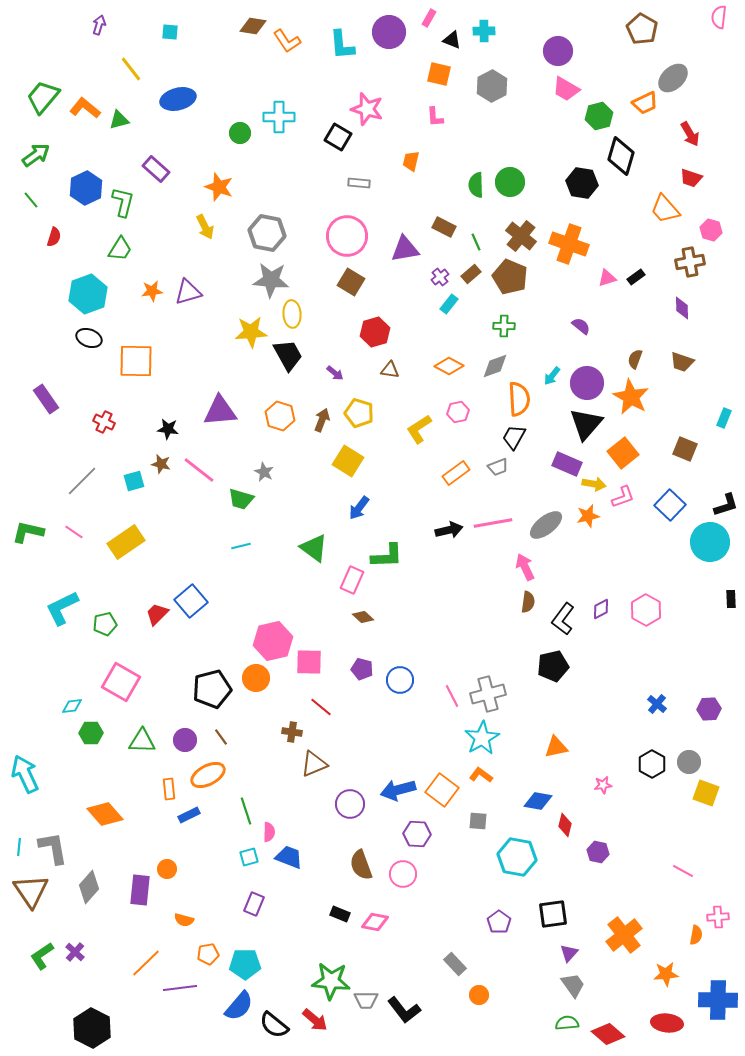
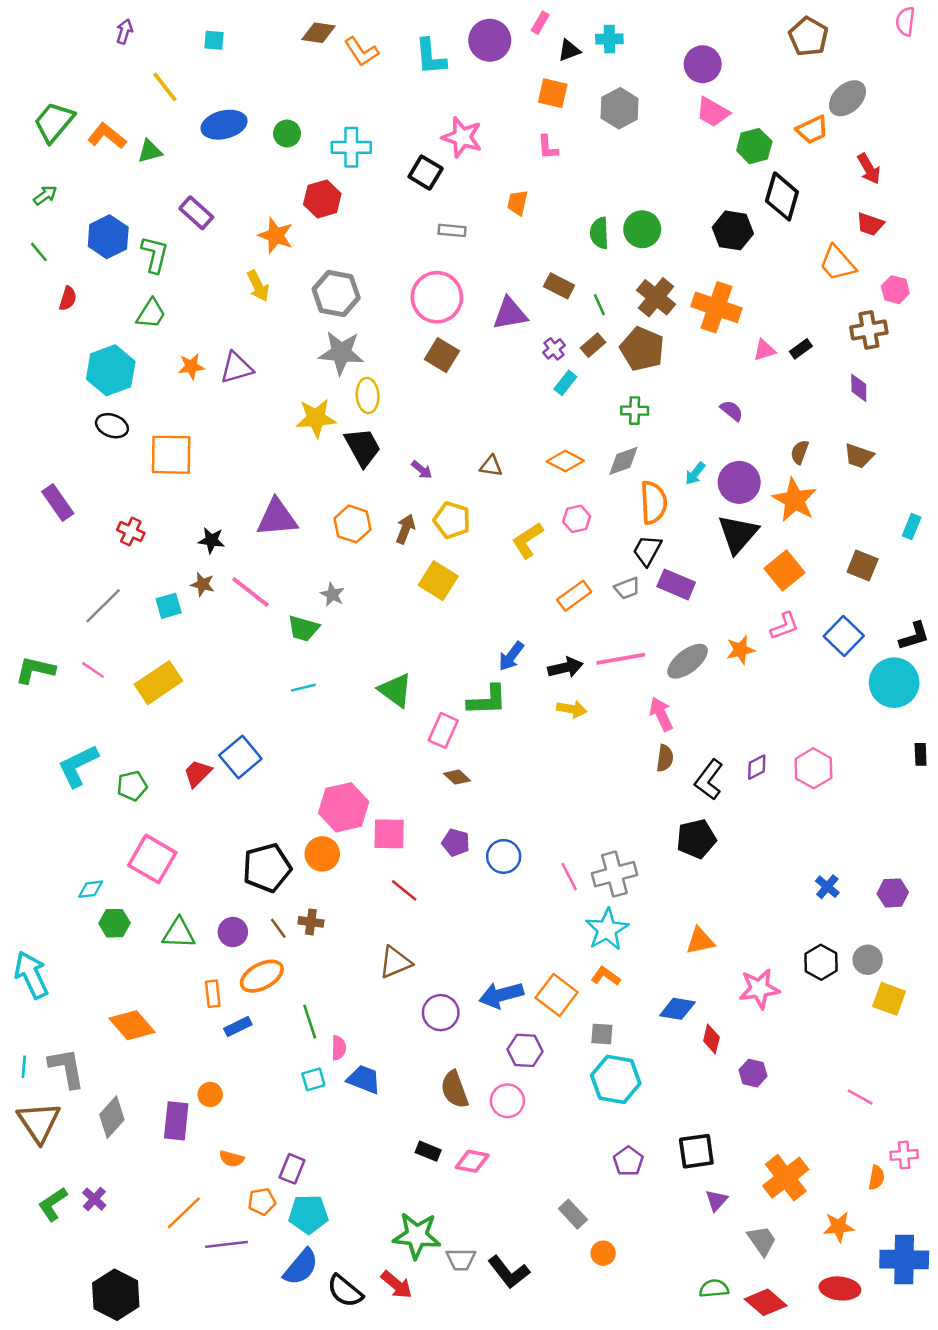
black triangle: (452, 40) -> (569, 50), turned -42
green circle: (240, 133) -> (287, 133), moved
green arrow: (36, 155) -> (45, 195), size x0.7
red hexagon: (375, 332) -> (322, 199), moved
purple rectangle: (567, 464) -> (676, 584), moved
yellow arrow: (594, 484) -> (572, 709), moved
blue arrow: (359, 508) -> (511, 656), moved
brown cross: (292, 732) -> (311, 922), moved
pink star: (603, 785) -> (759, 989), size x1.8
cyan hexagon: (517, 857) -> (616, 1079), moved
purple rectangle: (254, 904) -> (292, 1169), moved
gray trapezoid: (573, 985) -> (762, 1241), moved

